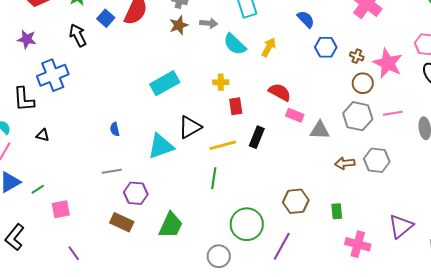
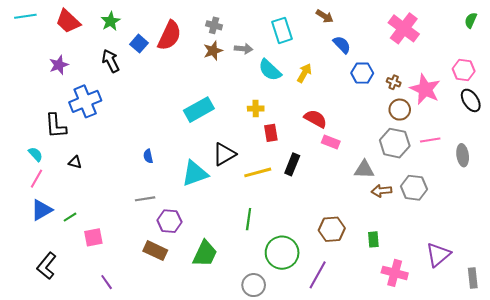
purple star: (27, 39) -> (59, 65), turned -30
gray triangle: (320, 130) -> (364, 169), moved
green line: (214, 178) -> (249, 219), moved

